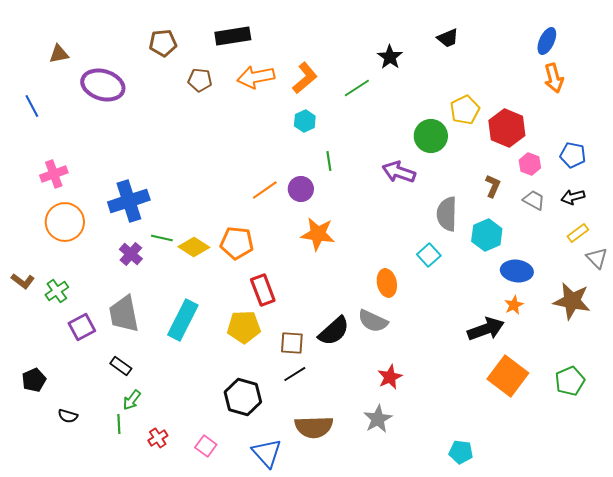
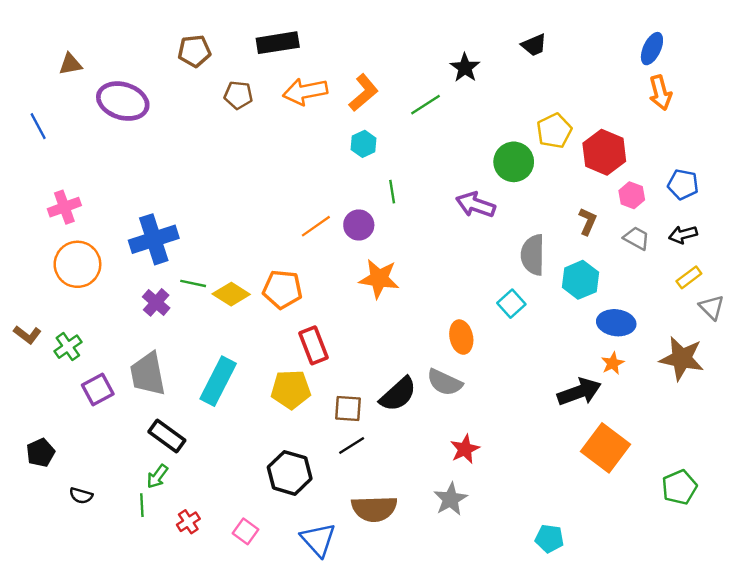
black rectangle: (121, 366) -> (167, 436), moved, size x1.4
green pentagon: (570, 381) -> (679, 487), moved

